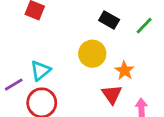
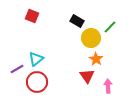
black rectangle: (109, 20) -> (77, 21), moved
yellow circle: (92, 54) -> (91, 38), moved

